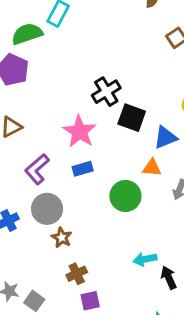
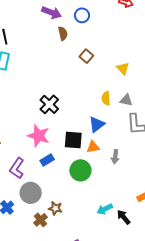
black square: (132, 118) -> (73, 140), moved
brown star: (62, 238) -> (55, 208), moved
brown cross: (77, 274) -> (41, 220), moved

